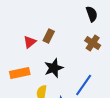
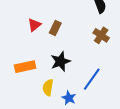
red triangle: (30, 42) -> (34, 25), moved

